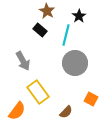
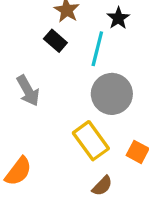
yellow rectangle: (38, 92) -> (91, 141), moved
brown semicircle: (66, 112) -> (102, 186), moved

